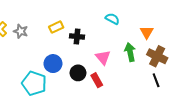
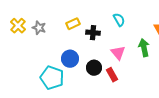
cyan semicircle: (112, 19) -> (119, 20), moved, turned 32

